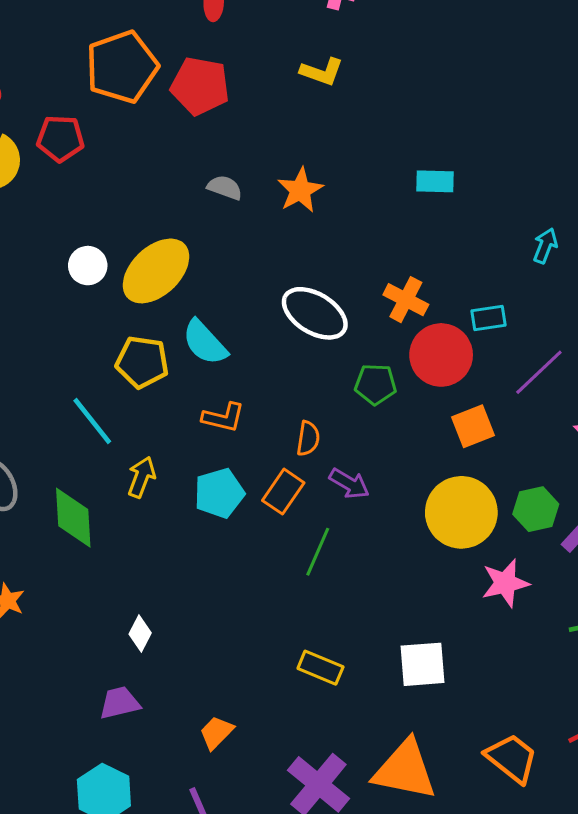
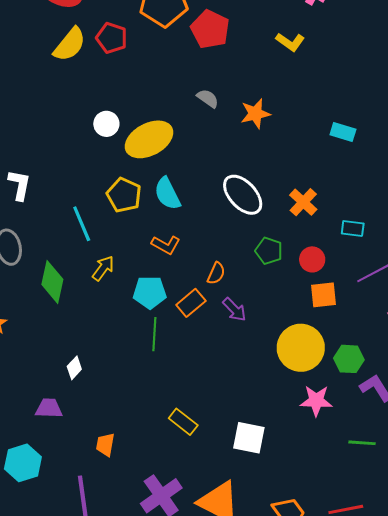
red circle: (441, 355) -> (312, 259), moved, size x0.6
green line: (318, 552) -> (154, 334), moved, turned -36
orange trapezoid: (216, 732) -> (105, 445), turned -50

